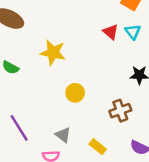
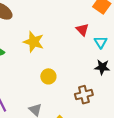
cyan triangle: (133, 32) -> (101, 42), moved

